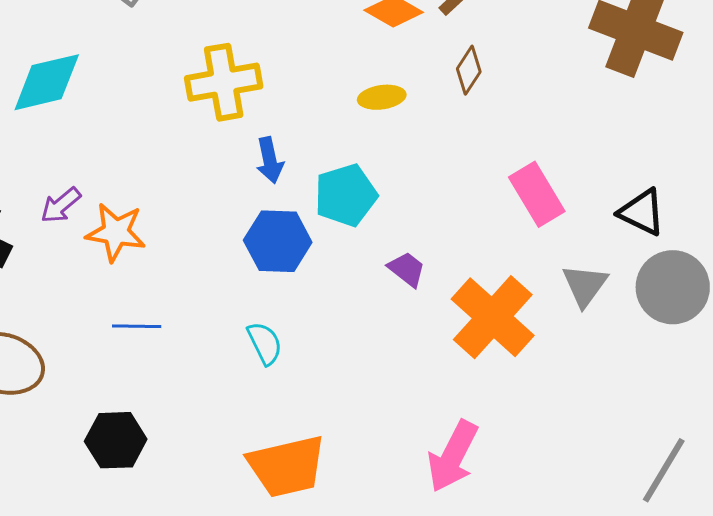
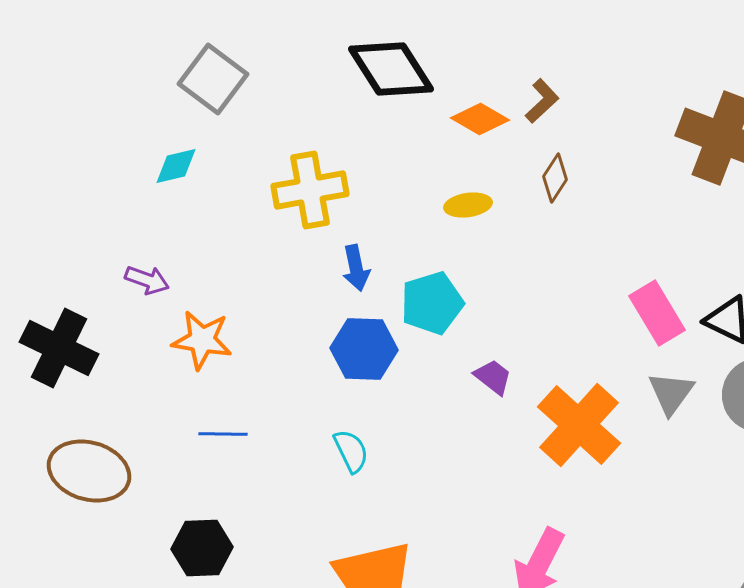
cyan diamond: (47, 82) -> (176, 166), moved, size x0.6
pink rectangle: (537, 194) -> (657, 313), moved
purple arrow: (61, 205) -> (147, 280), moved, turned -120

